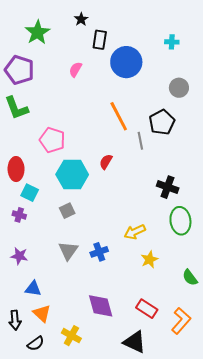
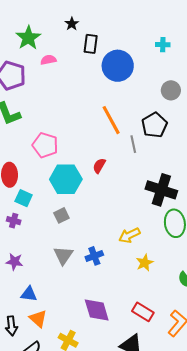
pink semicircle: (75, 69) -> (48, 60), moved, turned 49
black cross: (168, 187) -> (161, 190), size x1.4

